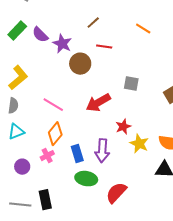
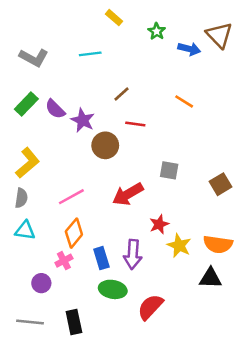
pink line: (53, 105) -> (71, 197), turned -60
cyan triangle: (16, 132) -> (25, 231), turned 30
purple circle: (22, 167) -> (41, 283), moved
black rectangle: (45, 200) -> (74, 322), moved

